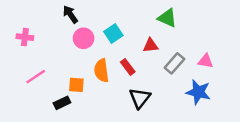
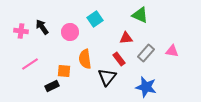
black arrow: (70, 14) -> (42, 27), moved
cyan square: (113, 33) -> (95, 19), moved
red rectangle: (128, 67) -> (119, 59), moved
blue star: (198, 92) -> (146, 87), moved
black triangle: (140, 98) -> (107, 77), moved

